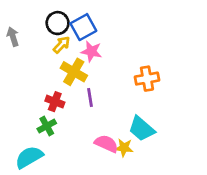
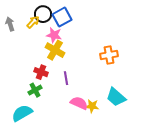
yellow arrow: (62, 45) -> (33, 22), moved
pink star: (91, 51) -> (54, 35), moved
purple line: (90, 98) -> (66, 78), moved
cyan trapezoid: (142, 129) -> (116, 97), moved

